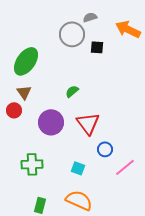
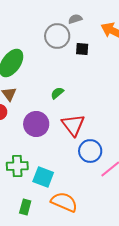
blue circle: (105, 149) -> (90, 151), size x1.5
cyan square: (78, 168) -> (43, 177), moved, size x1.5

